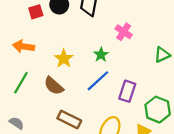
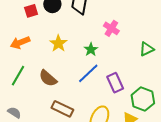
orange arrow: (23, 46) -> (20, 43), turned -30
yellow star: (64, 59) -> (58, 43), moved
purple rectangle: (127, 91) -> (115, 83), turned -42

